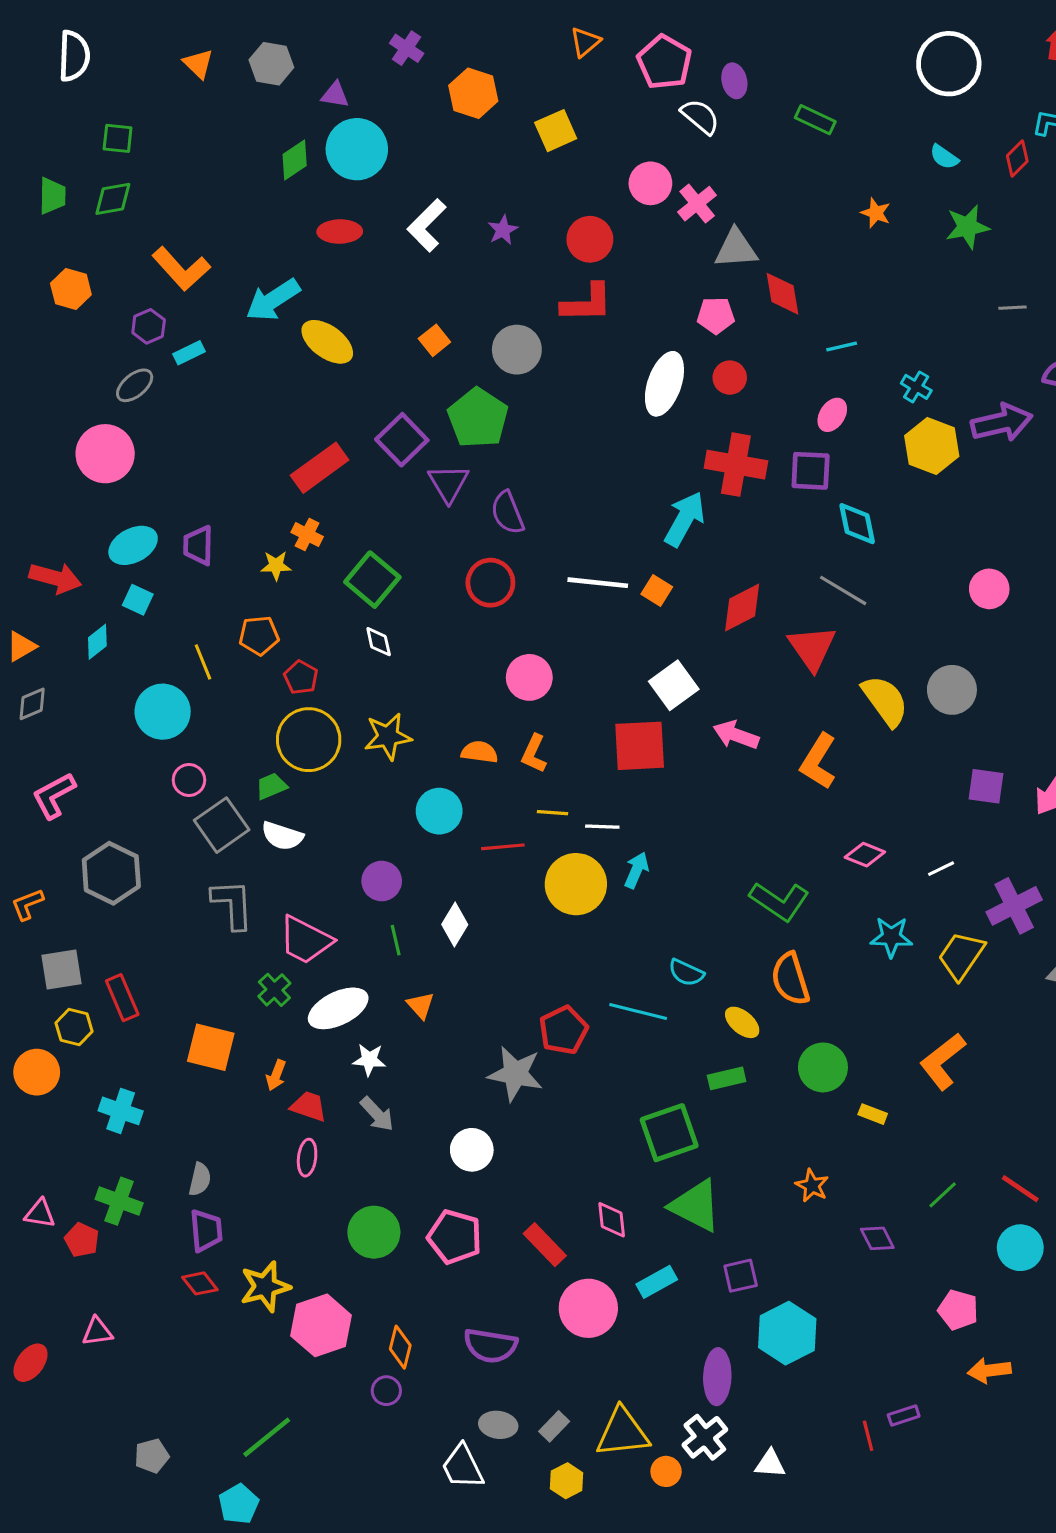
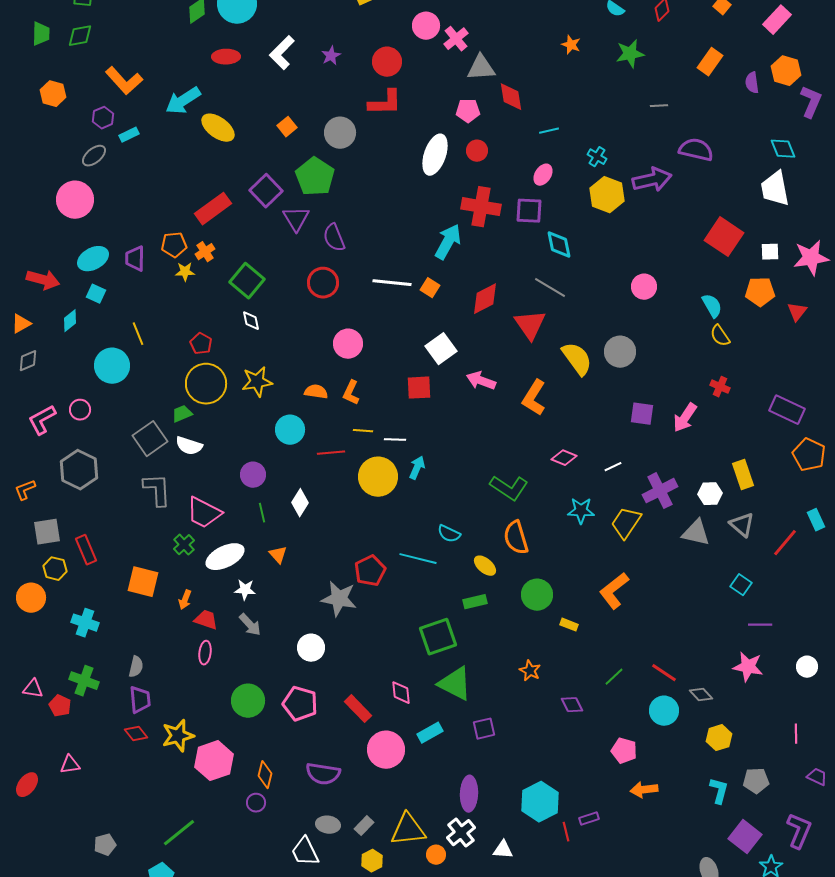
orange cross: (307, 535) -> (205, 252), turned 30
orange pentagon: (259, 635) -> (174, 245), moved
red square: (640, 746) -> (419, 388), size x0.7
pink circle: (189, 780) -> (80, 410), moved
cyan hexagon: (787, 1333) -> (540, 802), moved

